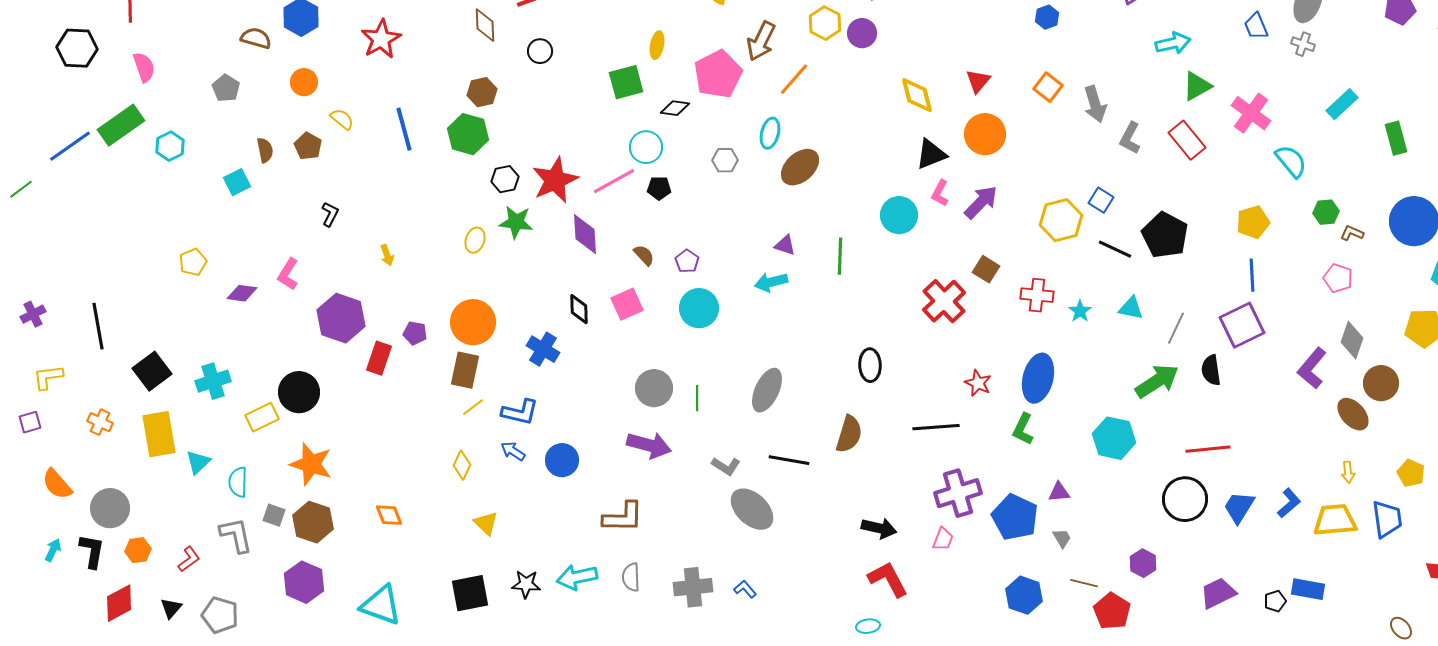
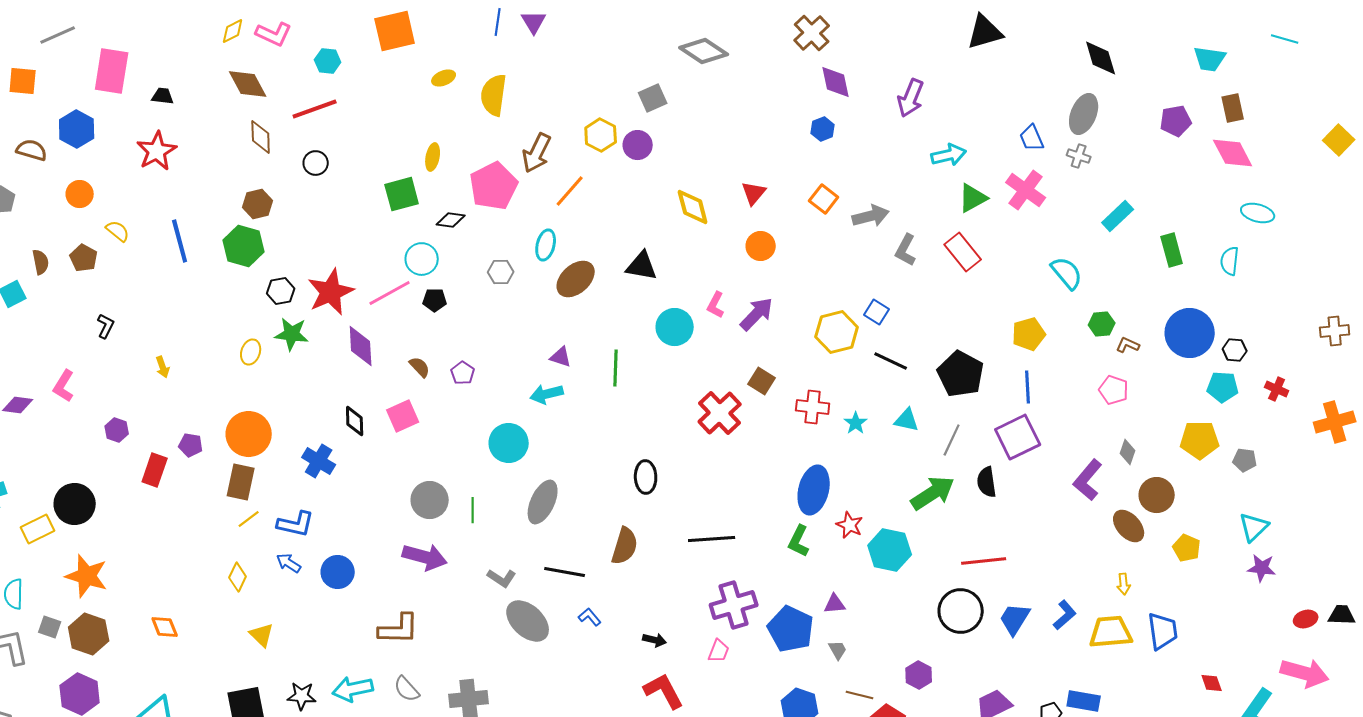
gray arrow: (1095, 104) -> (871, 216), turned -87
pink cross: (1251, 113) -> (1026, 190), moved
orange circle: (985, 134) -> (761, 246), size x0.7
black triangle: (931, 154) -> (642, 266), moved, turned 32
black pentagon: (1165, 235) -> (961, 374), moved
cyan circle: (699, 308) -> (509, 443), moved
purple hexagon: (341, 318) -> (117, 430), size x0.5
gray diamond: (1352, 340) -> (1128, 452), size x0.7
red star: (978, 383) -> (850, 525), moved
yellow pentagon: (1411, 473) -> (1187, 548), moved
black arrow: (879, 528) -> (655, 640), size x0.7
gray semicircle: (631, 577) -> (407, 689), turned -40
blue L-shape: (745, 589) -> (590, 617), moved

